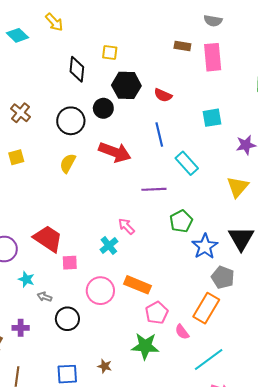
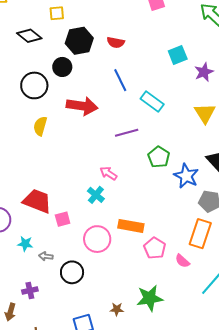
black diamond: (77, 69) -> (29, 36), turned -45
cyan square: (212, 118) -> (178, 55), moved
green star: (145, 346) -> (150, 298), moved

